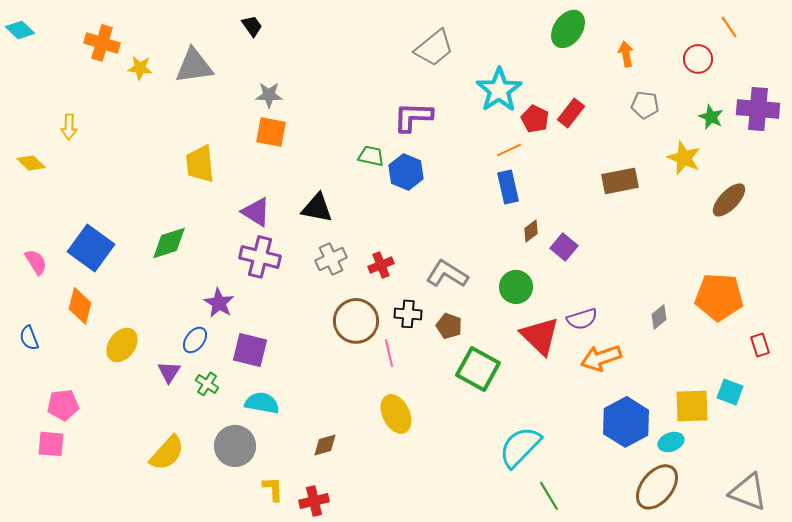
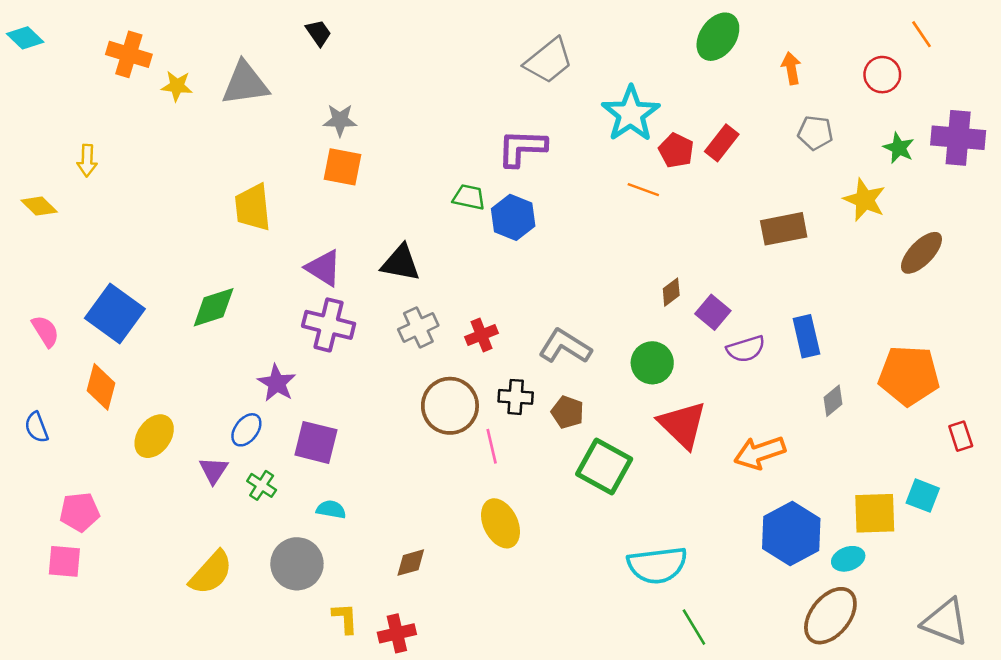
orange line: (509, 150) -> (643, 190), turned 45
blue rectangle: (508, 187) -> (806, 336), moved
purple semicircle: (582, 319) -> (746, 349), moved
cyan semicircle: (262, 403) -> (331, 509), size x0.7
cyan semicircle: (520, 447) -> (657, 565), turned -141

